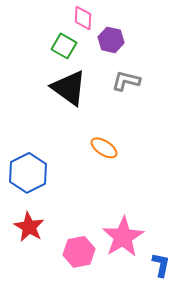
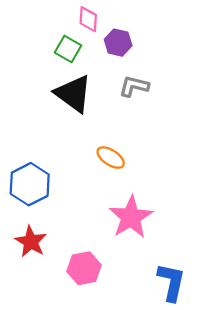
pink star: (123, 237) -> (131, 217), moved
blue L-shape: (161, 265) -> (171, 282), size x1.5

